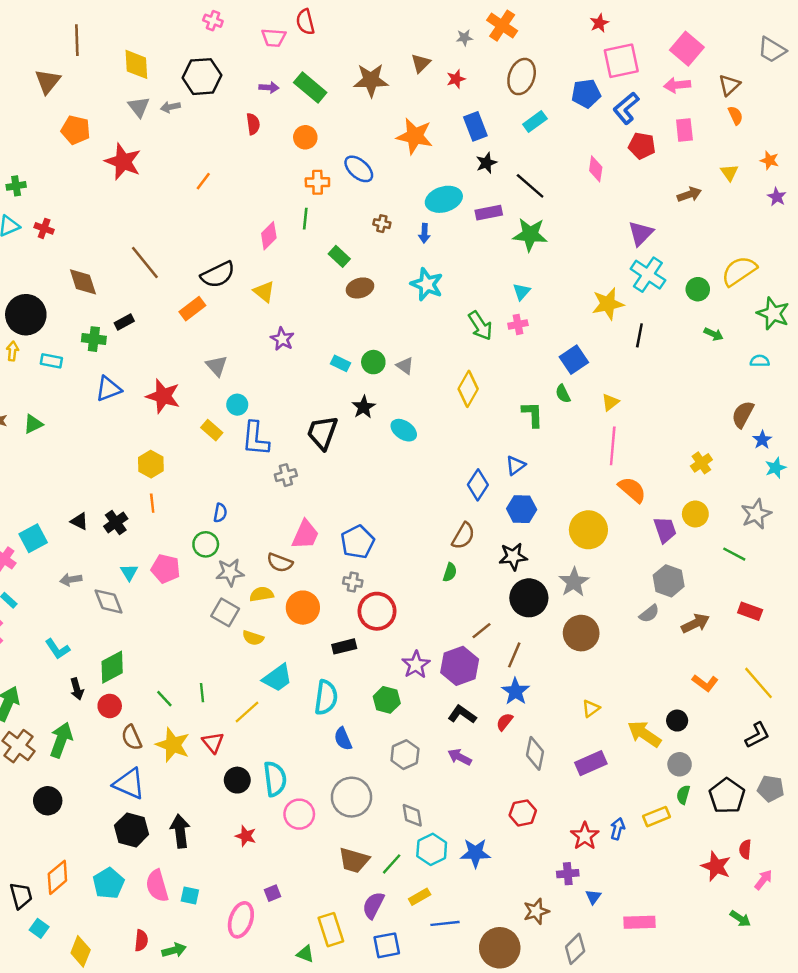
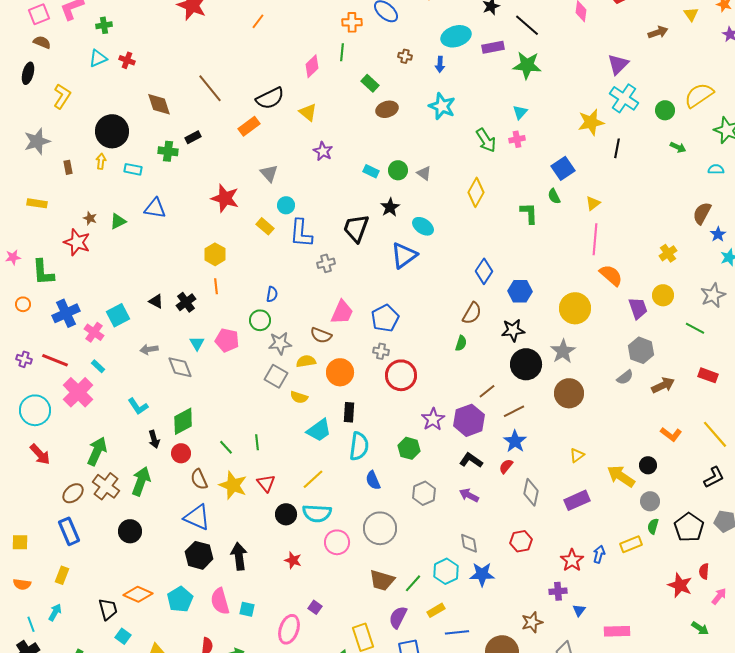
blue triangle: (108, 389) -> (155, 208), moved, turned 30
blue triangle: (516, 465) -> (404, 255), moved, size x1.6
black rectangle: (344, 646) -> (349, 412), moved, turned -72
brown line: (514, 655) -> (514, 411), turned 40
yellow line: (247, 712) -> (313, 479), moved
cyan semicircle: (275, 779) -> (317, 513), turned 100
gray diamond: (412, 815) -> (469, 543), moved
orange diamond: (57, 877) -> (138, 594), turned 64
purple square: (272, 893) -> (315, 607), turned -32

